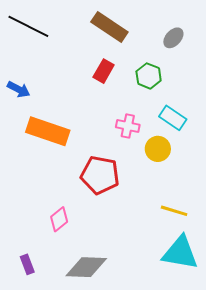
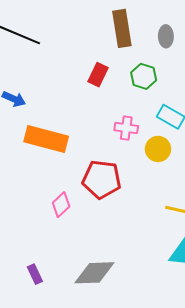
brown rectangle: (109, 27) -> (122, 28), moved, turned 51
gray ellipse: (173, 38) -> (166, 36), turned -40
pink diamond: (59, 219) -> (61, 205), moved

